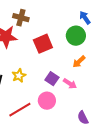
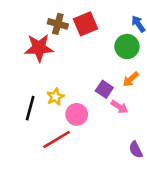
red square: (43, 44) -> (85, 24), moved
purple square: (52, 79) -> (104, 89), moved
pink circle: (47, 101) -> (77, 114), moved

